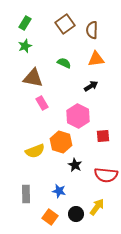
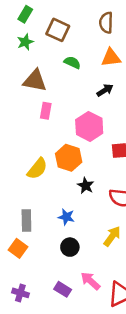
brown square: (65, 24) -> (58, 30), moved, turned -30
pink rectangle: (42, 103) -> (46, 111), turned 40
yellow semicircle: (35, 151) -> (37, 169), turned -30
black circle: (76, 214) -> (70, 247), moved
orange square: (50, 217) -> (18, 248), moved

